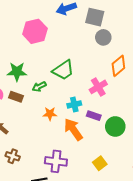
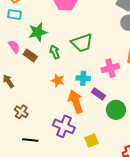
green star: (17, 72) -> (38, 32), turned -30
green arrow: (39, 87) -> (55, 52), turned 80
brown cross: (13, 156) -> (21, 112), moved
purple cross: (56, 161) -> (64, 126), moved

